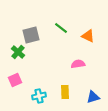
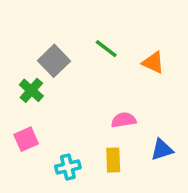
gray square: (31, 35) -> (54, 61), turned -30
pink semicircle: (78, 64) -> (124, 120), moved
blue triangle: (93, 97) -> (162, 150), moved

